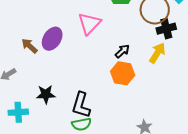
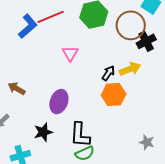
pink triangle: (89, 24) -> (70, 53), size x0.7
purple ellipse: (52, 39) -> (59, 102), moved
yellow arrow: (157, 53) -> (130, 69), moved, turned 50

